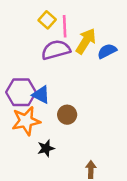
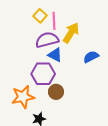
blue semicircle: (107, 51) -> (91, 57), moved
purple hexagon: (21, 92) -> (43, 74), moved
blue triangle: (41, 95) -> (55, 55), moved

